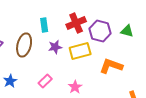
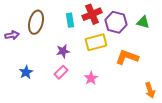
cyan rectangle: (44, 25) -> (70, 20), moved
brown ellipse: (24, 45) -> (36, 22), moved
purple star: (55, 47) -> (63, 51), moved

